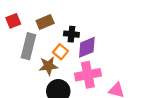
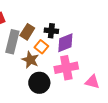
brown rectangle: (45, 22) -> (27, 32), moved, turned -35
brown star: (48, 66) -> (30, 60), turned 30

